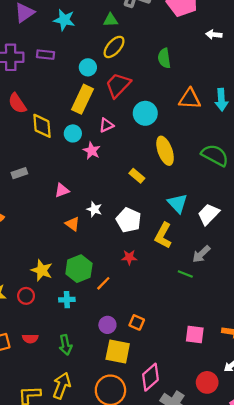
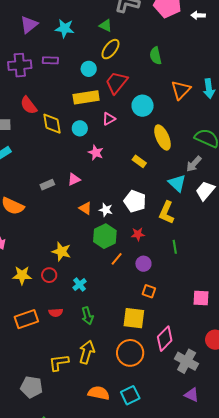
green triangle: (111, 20) -> (106, 25), turned 32
white arrow: (214, 35) -> (198, 15), moved
yellow rectangle: (83, 99) -> (86, 97), turned 60
orange triangle: (190, 99) -> (181, 90), turned -45
pink star: (92, 151) -> (96, 153), moved
gray rectangle: (19, 173) -> (47, 185), moved
white star: (94, 209) -> (106, 210), moved
gray arrow: (201, 254) -> (194, 164), moved
green hexagon: (79, 269) -> (105, 236), moved
green line: (185, 274) -> (175, 247), moved, turned 64
cyan cross: (67, 300) -> (80, 285), moved, turned -32
purple circle: (107, 325) -> (143, 264), moved

